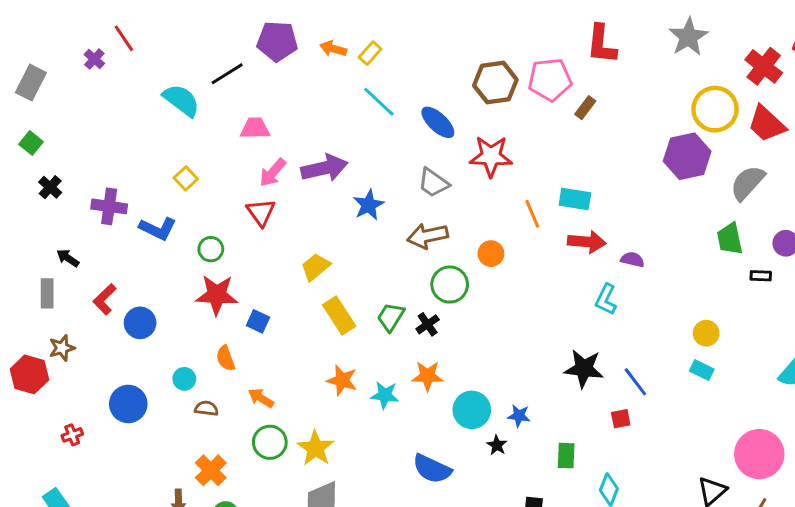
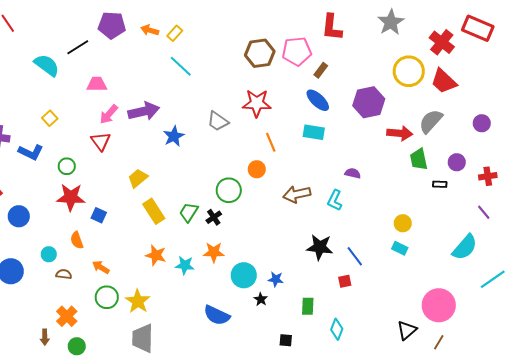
blue ellipse: (438, 122) -> (318, 100), moved
purple hexagon: (687, 156) -> (369, 102), moved
orange line: (532, 214) -> (271, 142), moved
brown arrow: (428, 236) -> (297, 194), moved
red arrow: (587, 242) -> (400, 133), moved

